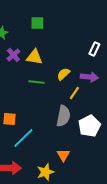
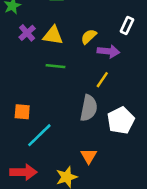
yellow semicircle: (63, 74) -> (89, 37), moved
purple arrow: (89, 77) -> (108, 51), moved

